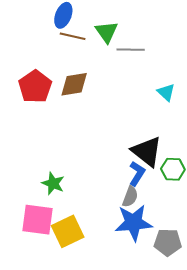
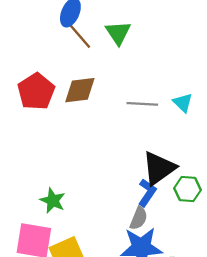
brown line: (73, 36) -> (80, 36), turned 35
gray line: (131, 50) -> (142, 104), moved
black triangle: (147, 151) -> (159, 168), turned 44

